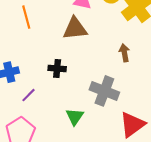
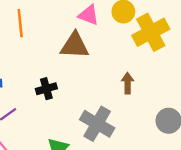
black cross: (57, 69) -> (46, 89), turned -30

